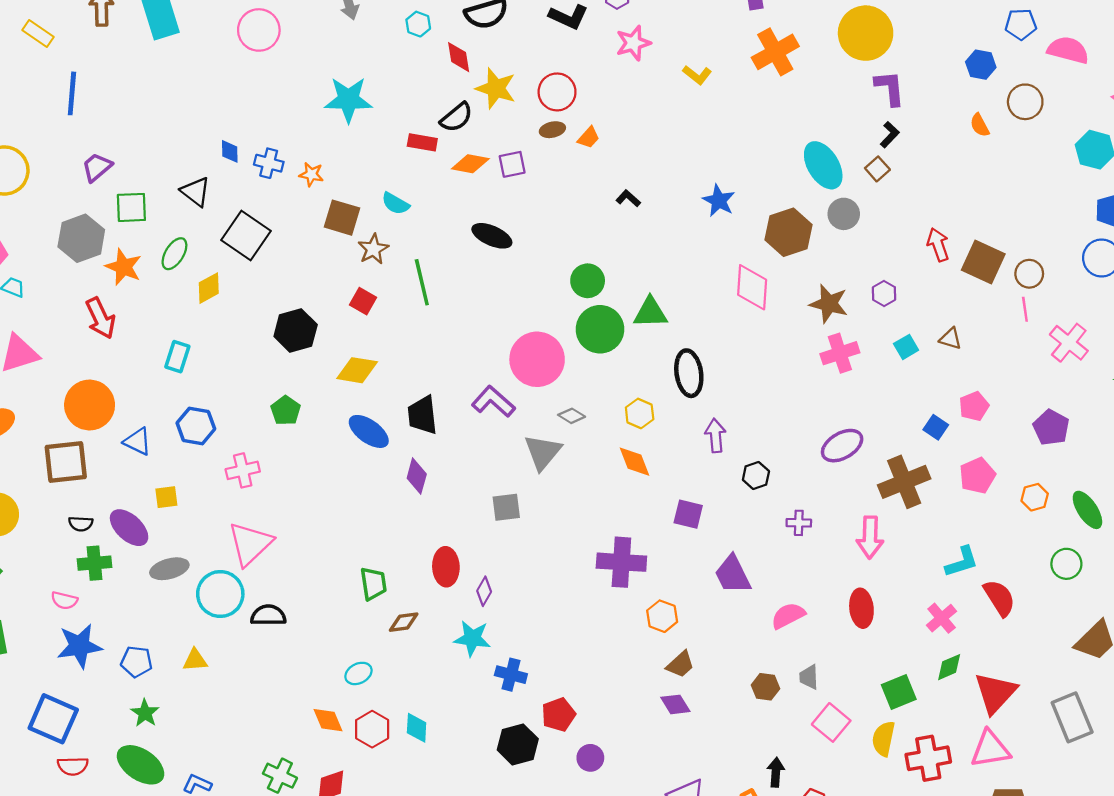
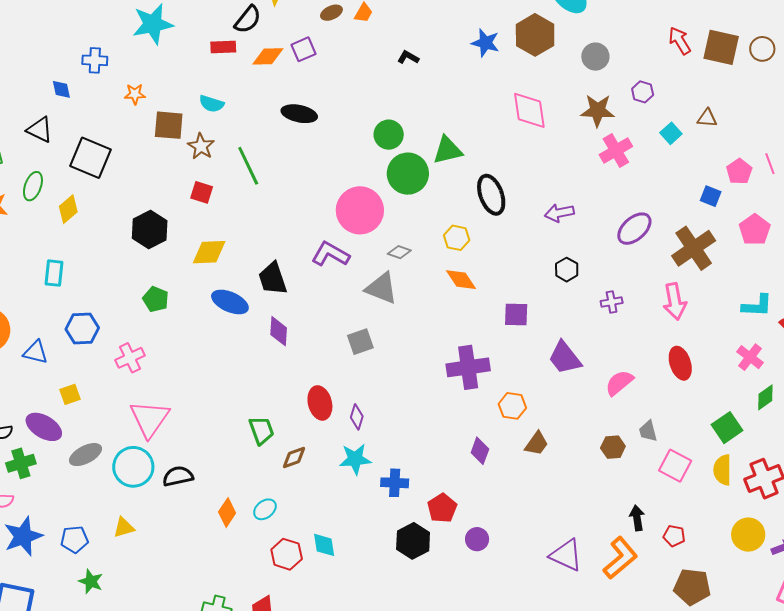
blue cross: (269, 163) -> (95, 60), moved
gray circle: (844, 214) -> (595, 57), moved
brown hexagon: (788, 232) -> (535, 35), moved
pink line: (1025, 309) -> (770, 164), moved
purple arrow: (715, 436) -> (559, 213), moved, turned -84
gray triangle: (543, 452) -> (381, 288), turned -36
cyan L-shape: (962, 562) -> (757, 306), turned 32
purple diamond: (675, 704) -> (480, 451), moved, turned 64
orange diamond: (328, 720) -> (227, 512), moved, turned 68

